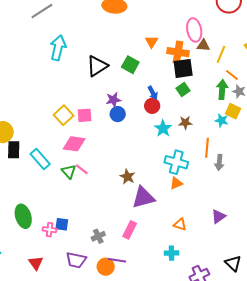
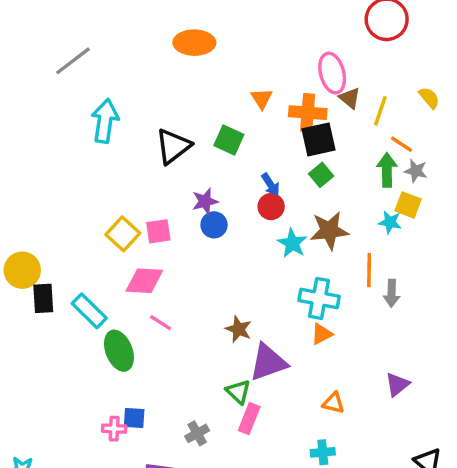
brown triangle: (203, 45) -> (350, 98), turned 40
brown star: (185, 123) -> (329, 231), size x1.6
green triangle: (69, 172) -> (238, 392), moved
green ellipse: (23, 216) -> (119, 351), moved

